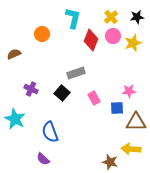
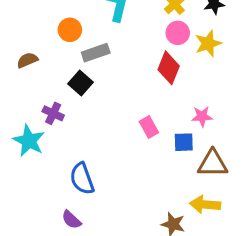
red diamond: (91, 40) -> (169, 68), moved
gray rectangle: (76, 73) -> (96, 53), moved
black square: (62, 93) -> (81, 83), moved
cyan star: (15, 119) -> (29, 141), moved

